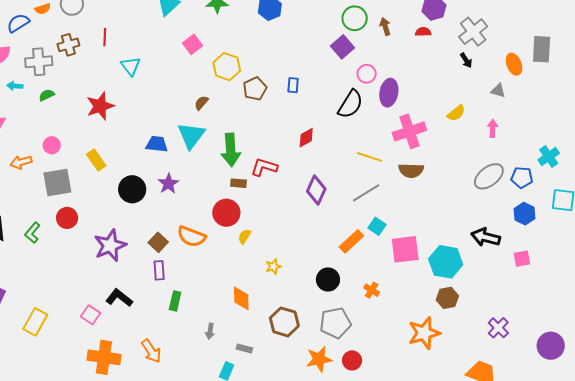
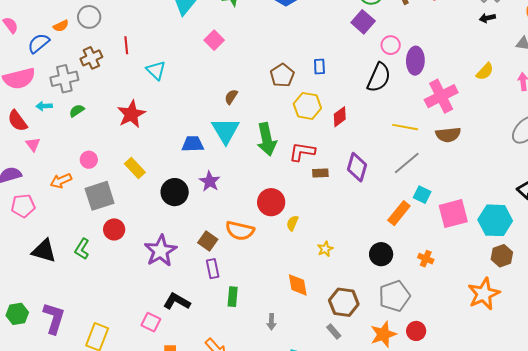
black arrow: (466, 60) -> (487, 18), turned 119
yellow hexagon: (227, 67) -> (307, 106), moved
brown rectangle: (238, 183) -> (320, 173), moved
gray rectangle: (244, 348) -> (334, 331), moved, turned 42

